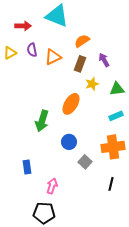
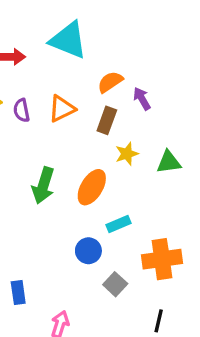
purple semicircle: (32, 50) -> (22, 110), moved
purple arrow: (104, 60) -> (142, 99), moved
cyan rectangle: (116, 116) -> (119, 224), moved
green arrow: (42, 121) -> (43, 186), moved

